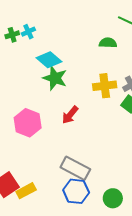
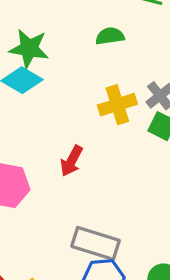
green star: (55, 78) -> (29, 48), moved

